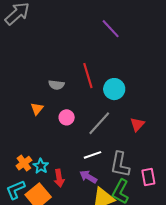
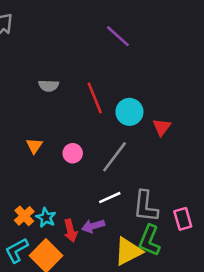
gray semicircle: (56, 85) -> (49, 86), moved
red triangle: (137, 124) -> (162, 127), moved
purple arrow: (88, 177) -> (93, 226), moved, turned -42

